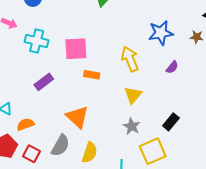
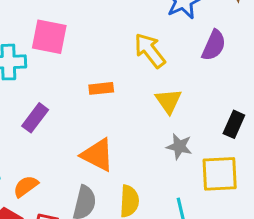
pink square: (76, 49) -> (49, 37), moved, turned 30
purple semicircle: (172, 67) -> (214, 45), size x1.5
yellow square: (153, 151) -> (220, 174), turned 36

